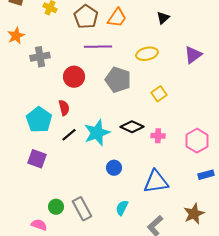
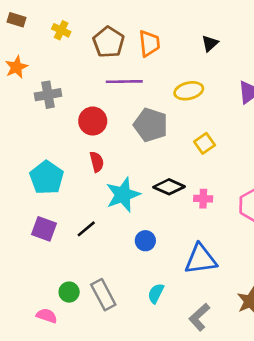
orange trapezoid: (117, 18) -> (149, 43), turned -40
red semicircle: (64, 108) -> (97, 162), moved
black line: (69, 135) -> (86, 229), moved

